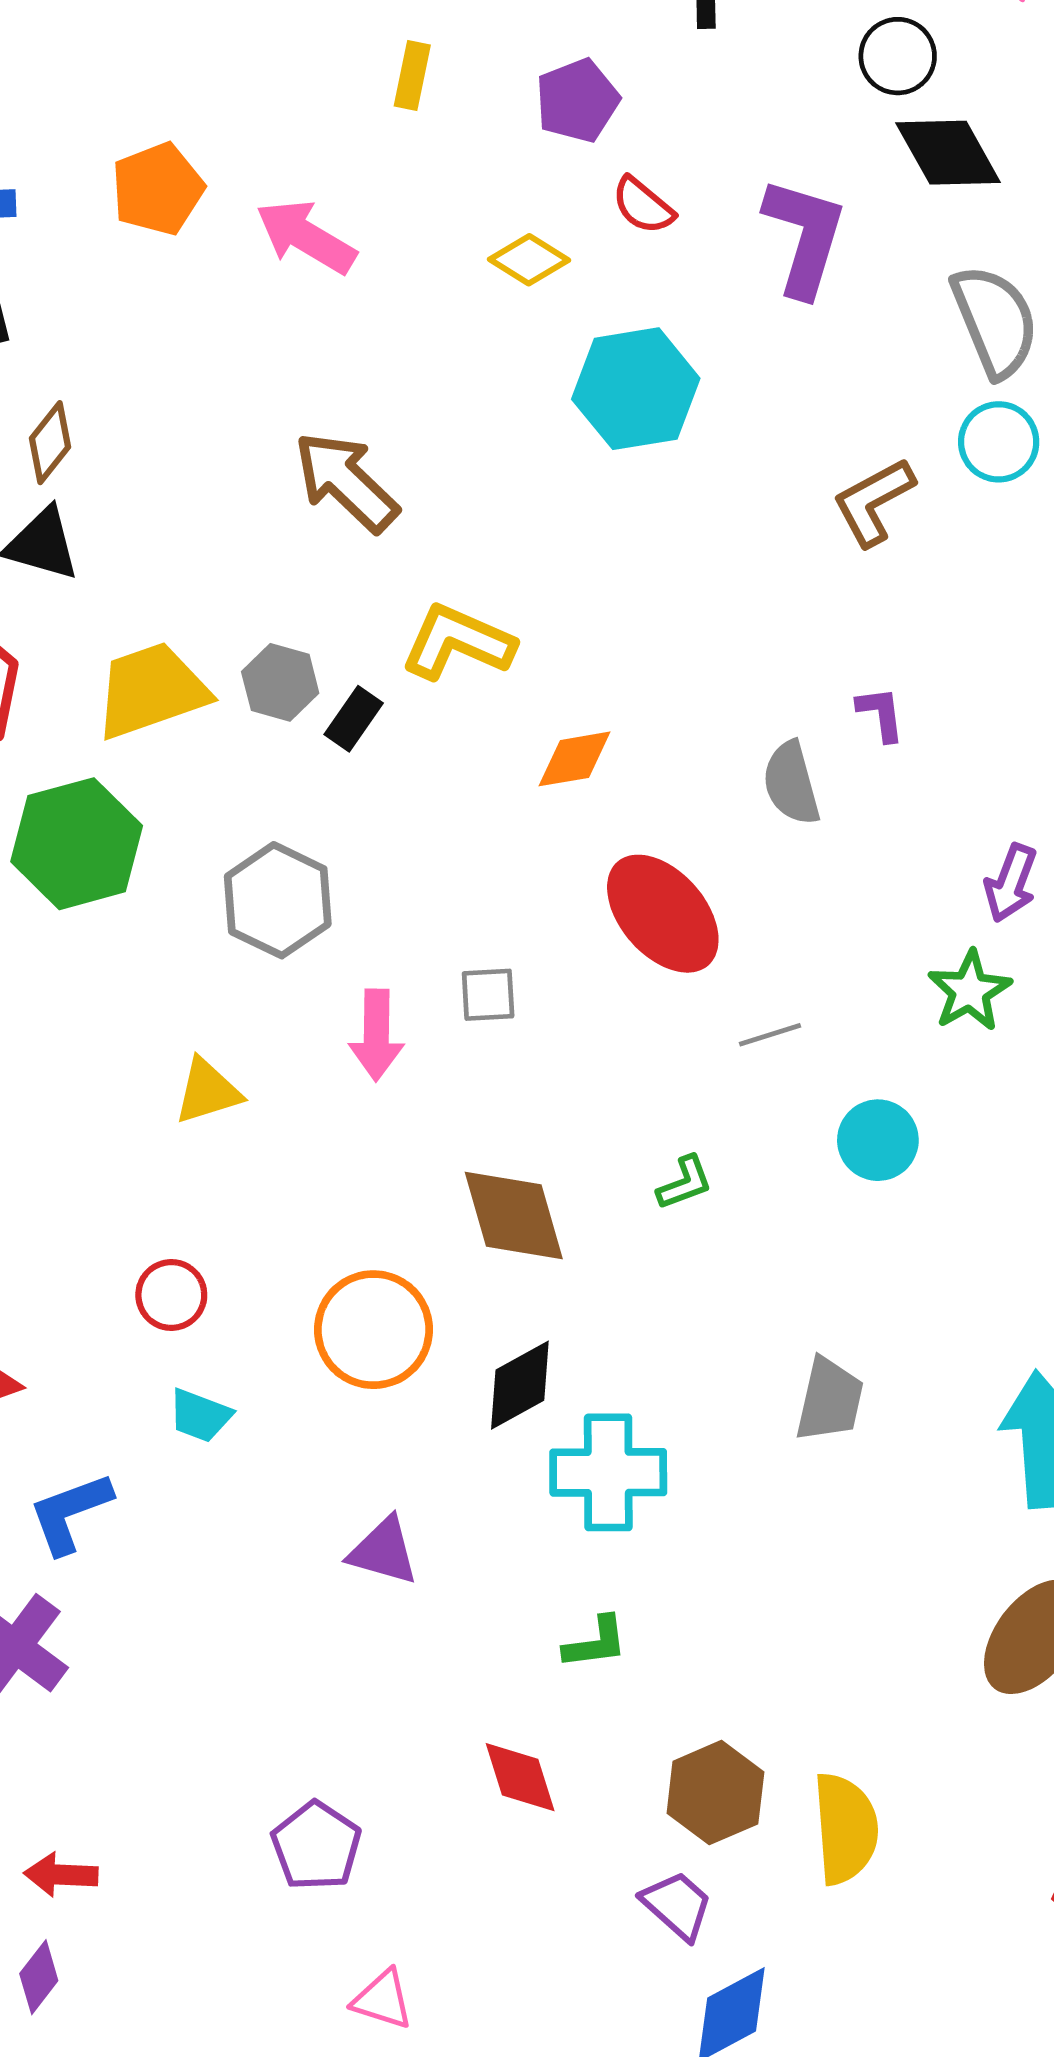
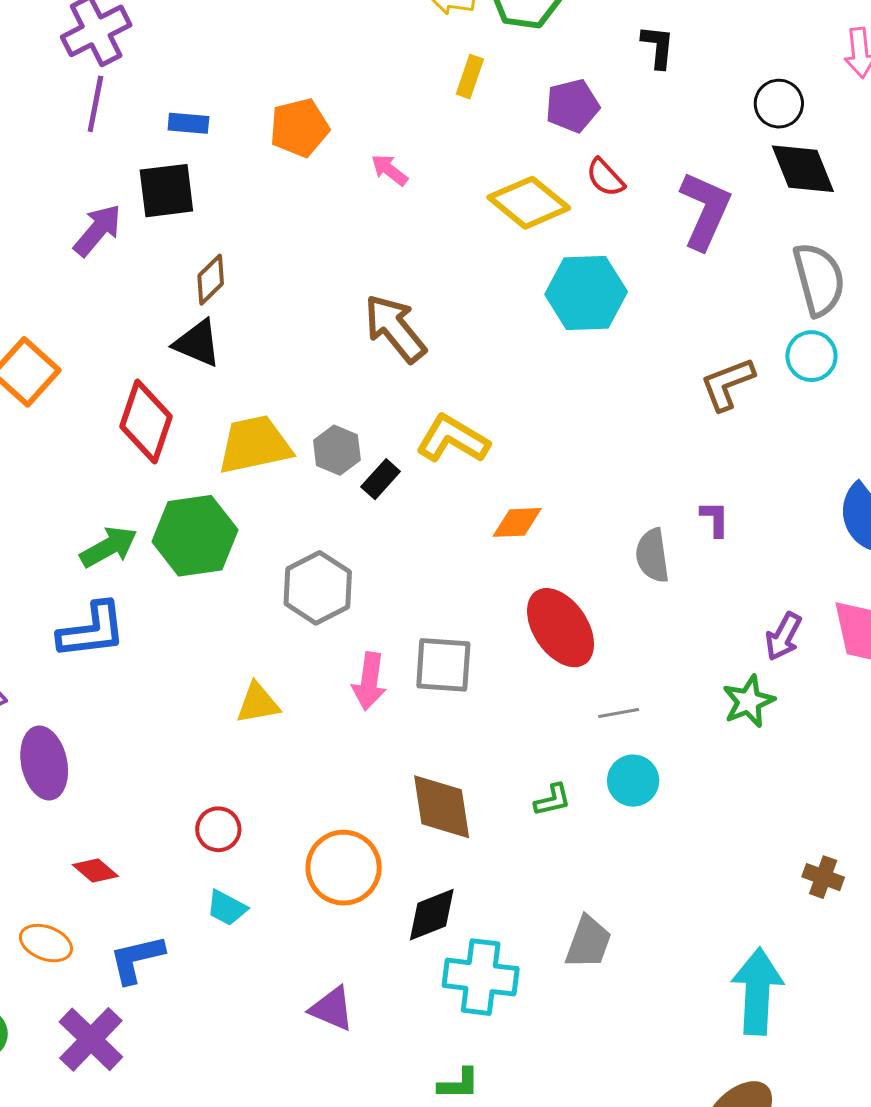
pink arrow: (306, 237) -> (389, 170), size x0.6
yellow diamond: (529, 260) -> (529, 203), size x1.6
gray square: (488, 995) -> (443, 665), size x1.6
cyan circle: (878, 1140) -> (633, 781), moved
gray trapezoid: (830, 1400) -> (588, 942), moved

